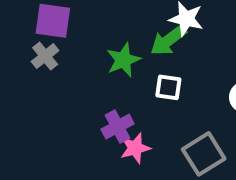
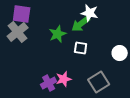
gray cross: (45, 56) -> (18, 32), size x1.5
purple cross: (118, 127) -> (49, 83), moved

